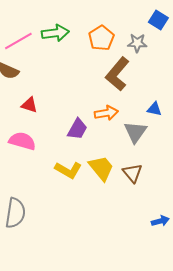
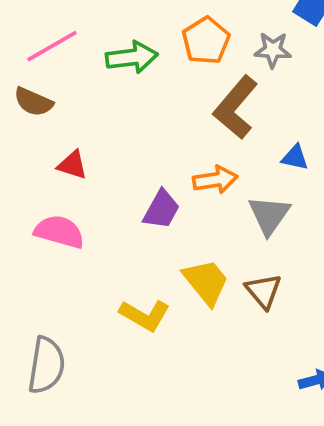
green arrow: (55, 33) -> (132, 57), moved
blue triangle: (154, 109) -> (295, 157), moved
yellow L-shape: (68, 170) -> (145, 315), moved

